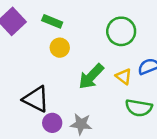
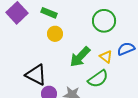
green semicircle: (139, 108) -> (98, 79), moved, turned -45

